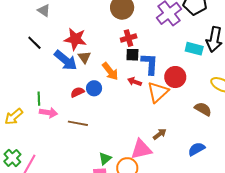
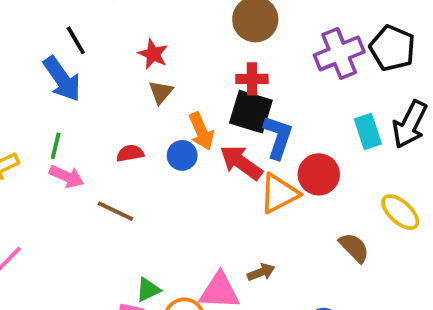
red star: (75, 39) -> (153, 54), size x0.7
cyan rectangle: (194, 49) -> (368, 132), turned 42
black square: (132, 55) -> (251, 112), size x1.6
blue arrow: (66, 60) -> (62, 79), moved
red arrow: (135, 82) -> (241, 163), size x1.6
blue circle: (94, 88) -> (182, 155), moved

